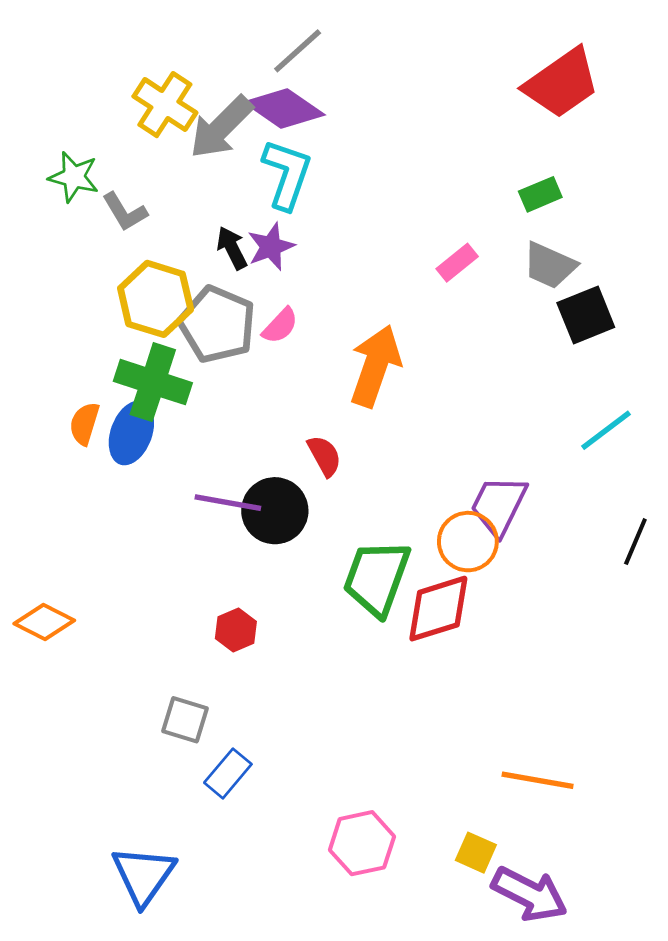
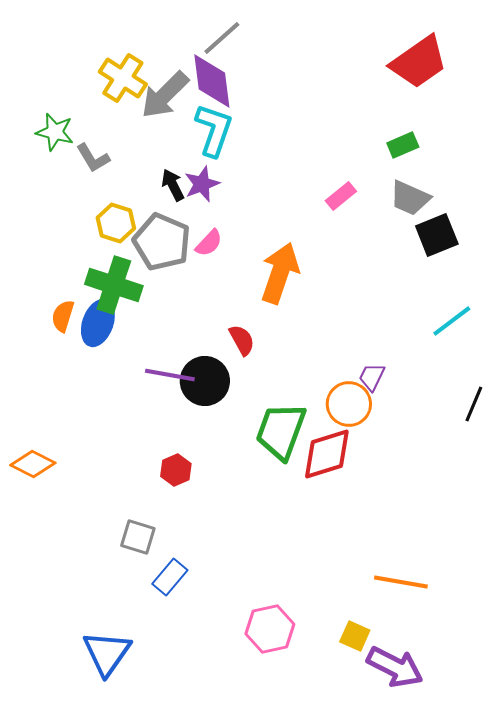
purple diamond: (284, 109) -> (212, 81), turned 48
yellow hexagon: (156, 299) -> (116, 223), size x0.7
purple trapezoid: (499, 505) -> (372, 377), size x0.6

